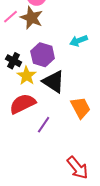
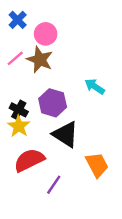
cyan arrow: (79, 41) -> (95, 86), turned 54
yellow star: (27, 76) -> (19, 126), moved

